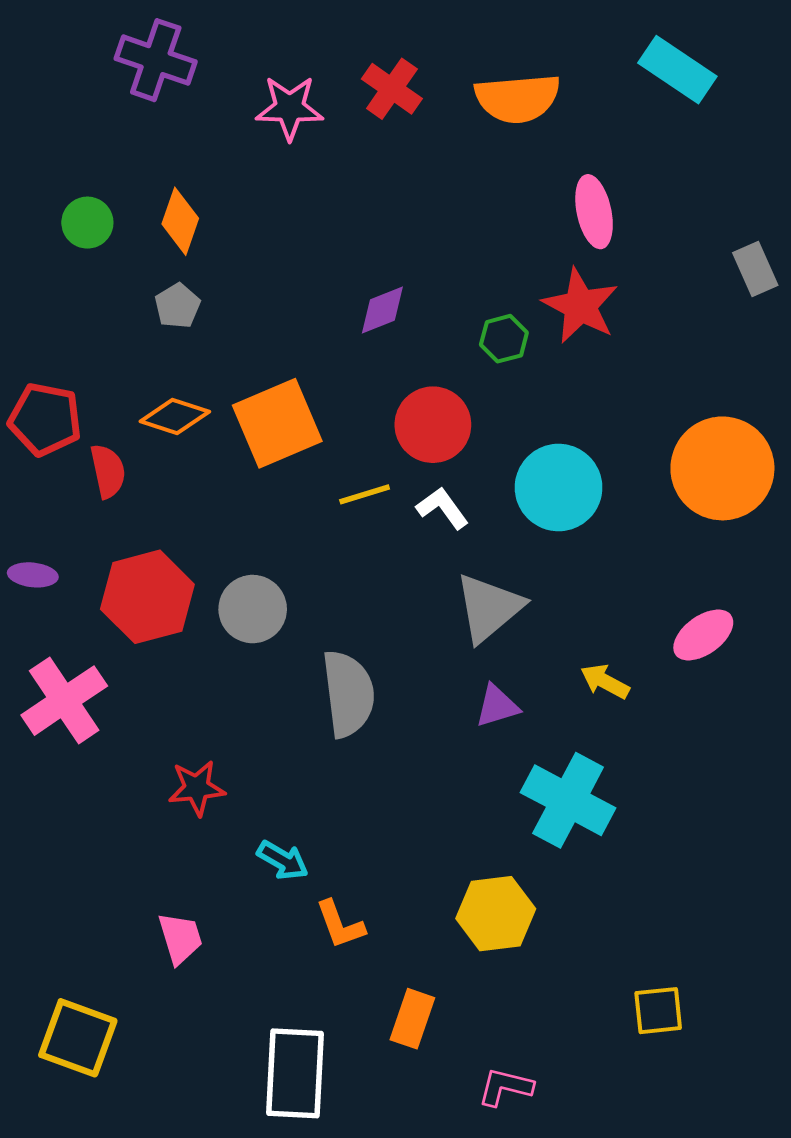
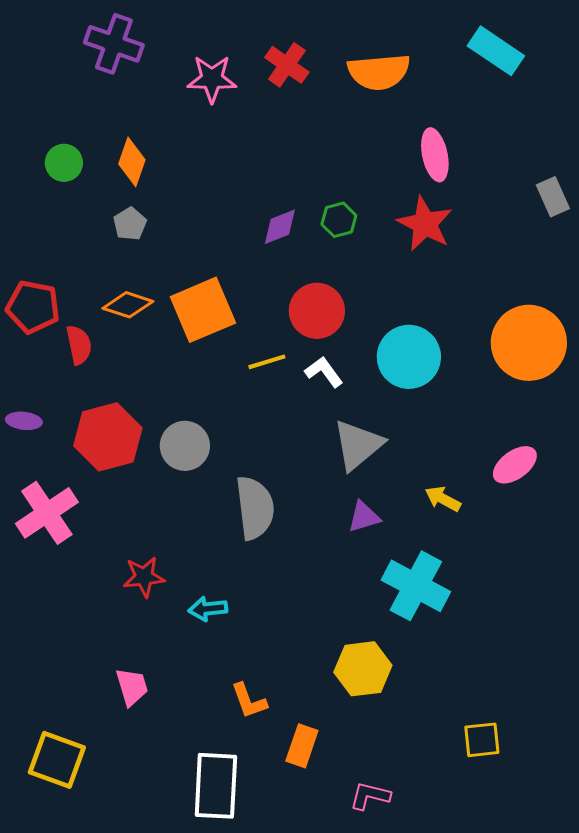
green hexagon: (504, 339) -> (339, 220), moved
cyan arrow: (283, 860) -> (208, 609), moved, turned 144
orange L-shape: (340, 925) -> (249, 701), moved

